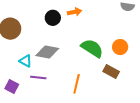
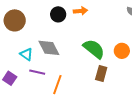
gray diamond: (47, 52) -> (49, 48), turned 45
brown rectangle: (111, 71) -> (101, 73), moved, turned 70
orange line: (77, 84) -> (57, 85), moved

